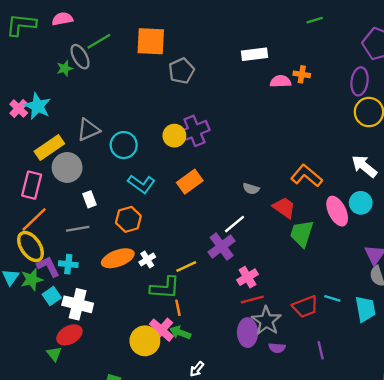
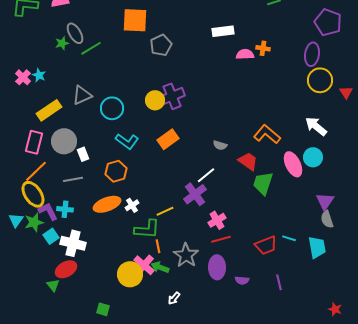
green line: (99, 41) -> (91, 48), moved
cyan star: (38, 106) -> (39, 75), size x0.6
gray circle: (67, 167) -> (64, 141), moved
gray star: (266, 321) -> (186, 255), moved

